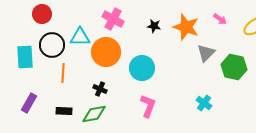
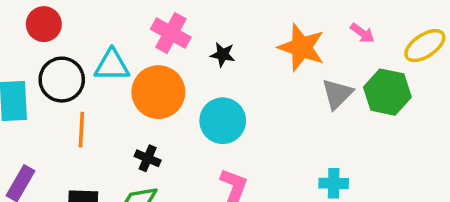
black star: (154, 26) -> (223, 55), moved
green hexagon: (234, 67) -> (387, 92), moved
cyan cross: (204, 103) -> (334, 183), turned -35

